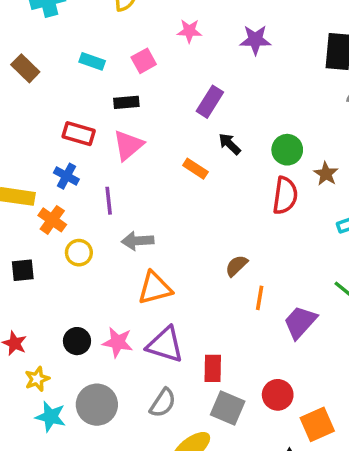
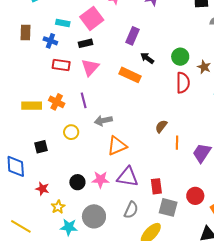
pink square: (144, 61) -> (92, 18), size x1.6
brown rectangle: (25, 68) -> (26, 32), turned 56
orange rectangle: (195, 169) -> (130, 75), size x1.5
blue cross: (66, 176) -> (50, 41), moved
orange cross: (52, 220) -> (57, 102), moved

